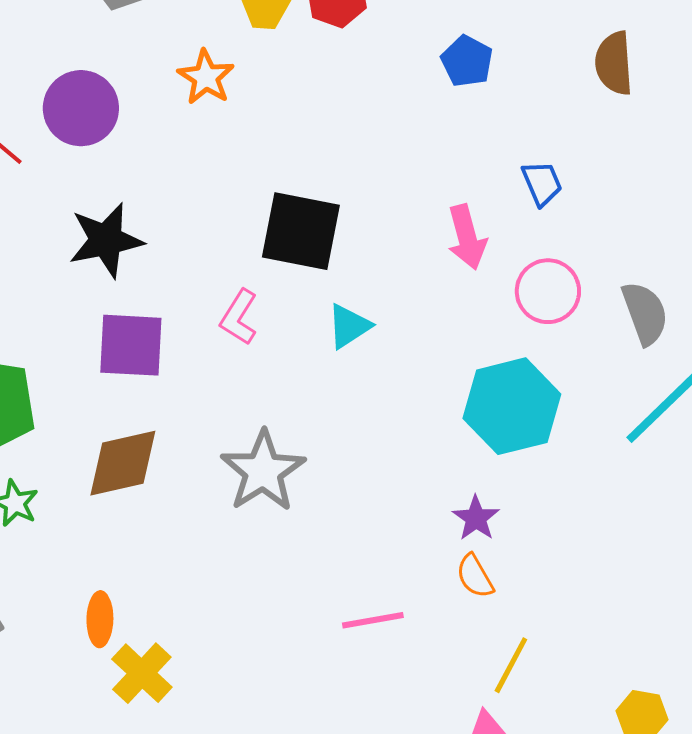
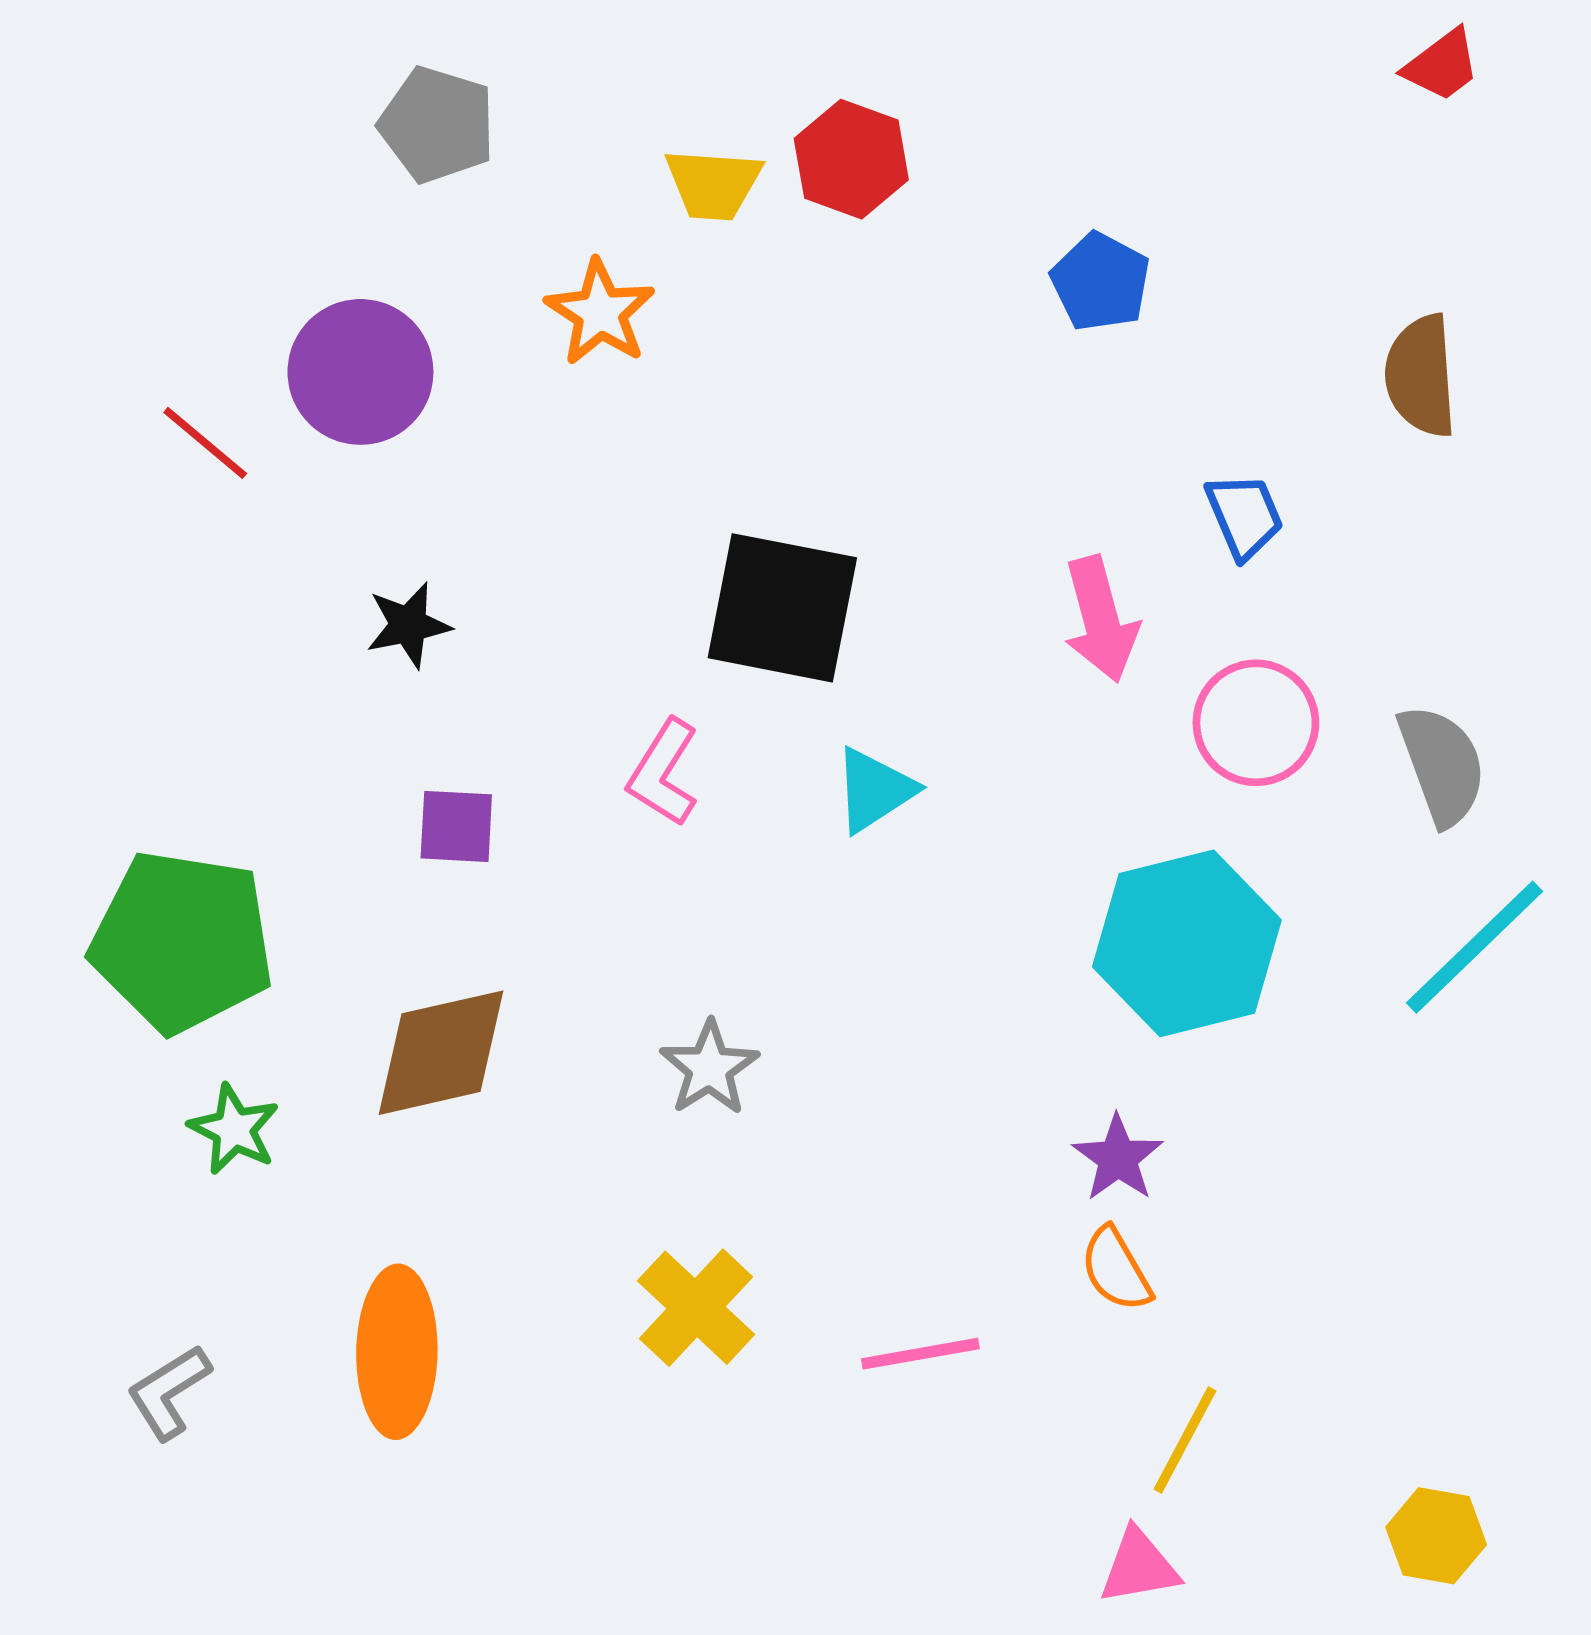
brown semicircle: (614, 63) -> (1421, 376), moved
black star: (106, 240) -> (408, 625), size x0.6
purple square: (131, 345) -> (456, 826), size x0.6
gray star: (263, 471) -> (709, 1068), size x0.6
orange ellipse: (100, 619) -> (397, 1352), size x1.6
yellow cross: (142, 673) -> (696, 1308), moved

